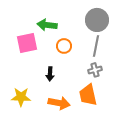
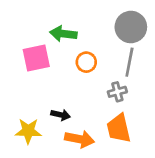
gray cross: (95, 70) -> (117, 92), moved
black arrow: (50, 74) -> (61, 115), moved, turned -80

